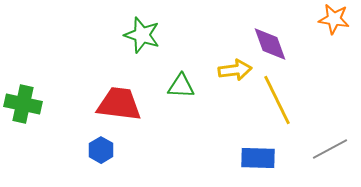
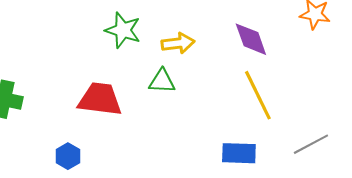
yellow arrow: (235, 70) -> (178, 43), moved
blue hexagon: (101, 150) -> (68, 156), moved

